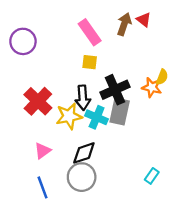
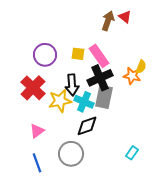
pink rectangle: (90, 32) -> (99, 56), moved
purple circle: (23, 41) -> (45, 55), moved
black diamond: (84, 153) -> (87, 126), moved

